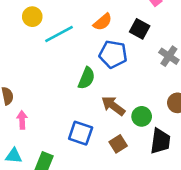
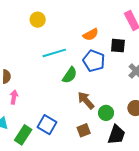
black square: (140, 29) -> (118, 46), turned -35
cyan line: (59, 34) -> (54, 53), moved
blue square: (81, 133) -> (47, 125), moved

